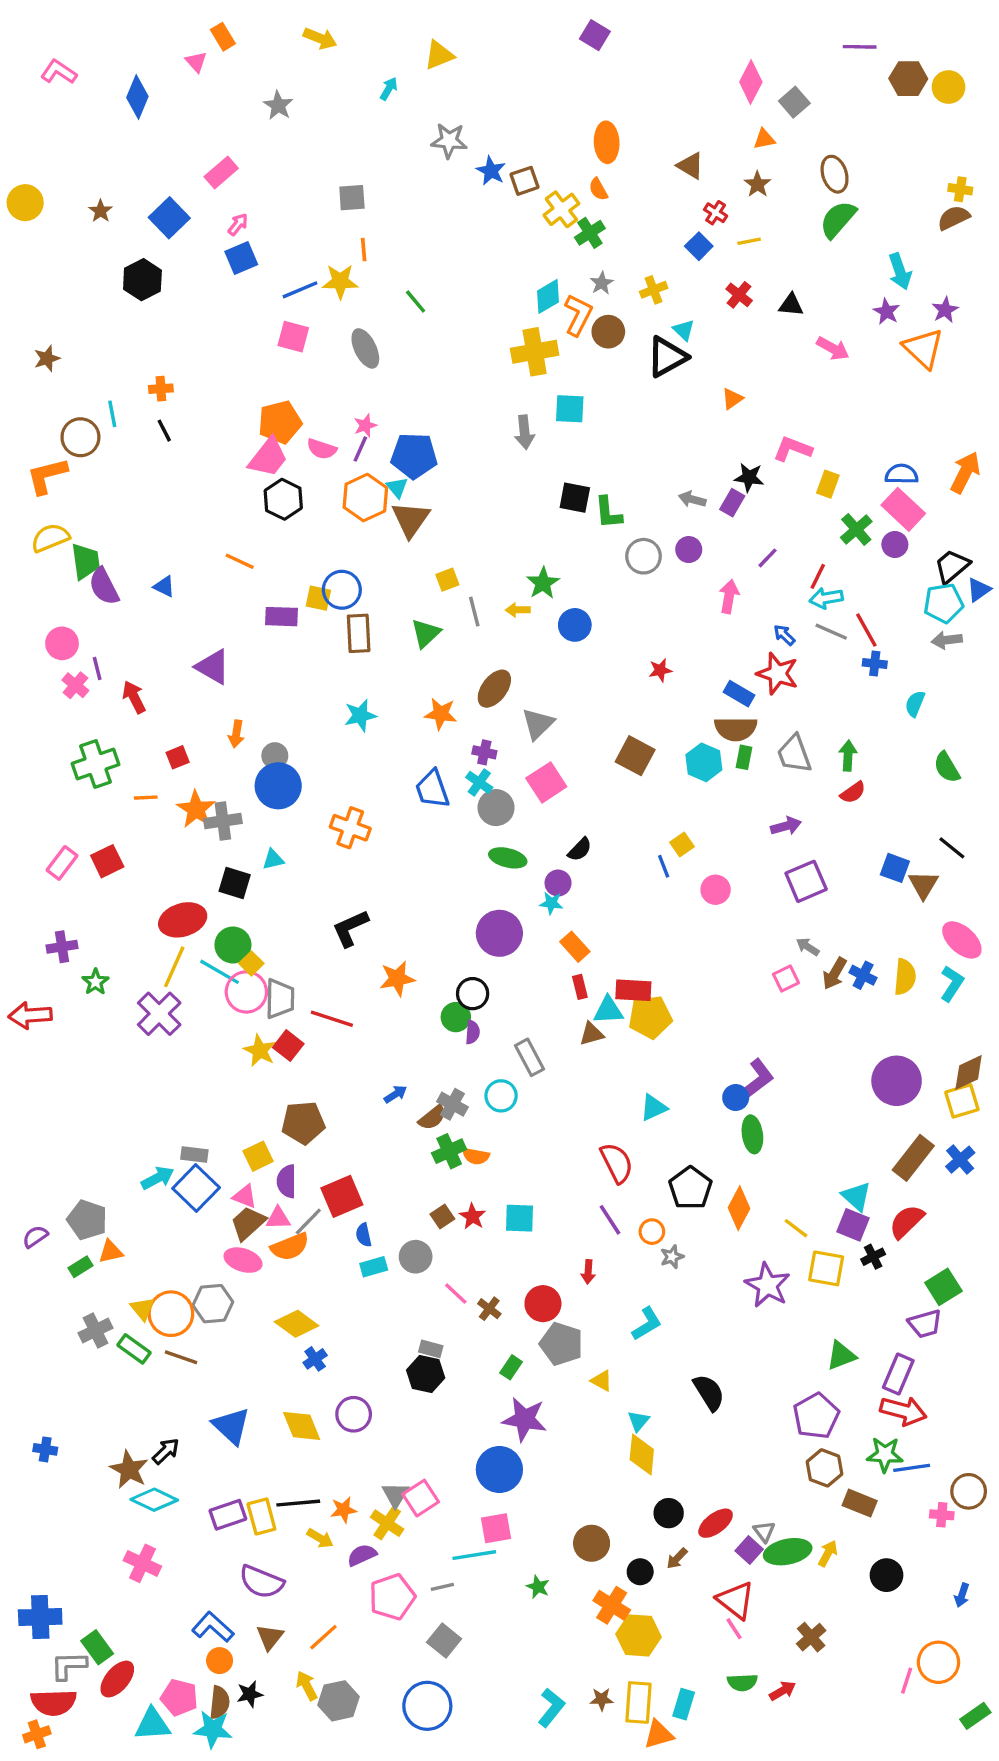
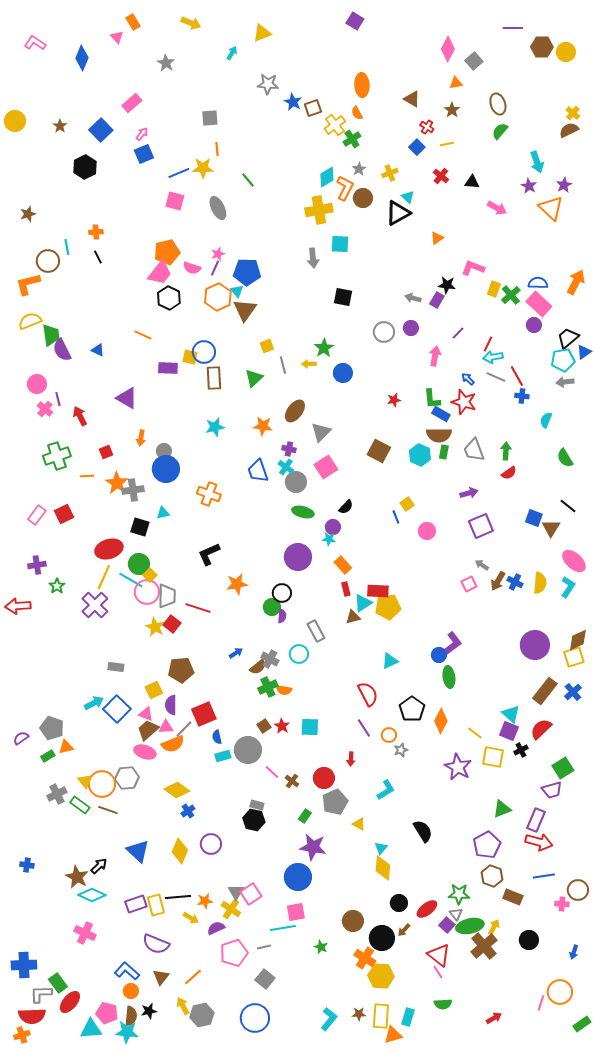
yellow cross: (960, 189) -> (573, 113), turned 32
green semicircle: (838, 219) -> (500, 131), size x0.7
green L-shape: (608, 513) -> (432, 399), moved
green cross: (856, 529) -> (511, 295), moved
cyan triangle: (608, 1010) -> (363, 603), turned -30
gray rectangle: (194, 1154) -> (116, 667), moved
gray circle: (416, 1257) -> (248, 750), size x1.4
gray pentagon: (561, 1344) -> (335, 802), turned 30
yellow diamond: (302, 1426) -> (180, 851), turned 45
green star: (885, 1454) -> (459, 894), moved
black circle: (640, 1572) -> (382, 938), size x1.6
brown cross: (811, 1637) -> (484, 946), moved, size x1.5
red arrow: (783, 1691) -> (494, 1018), moved

